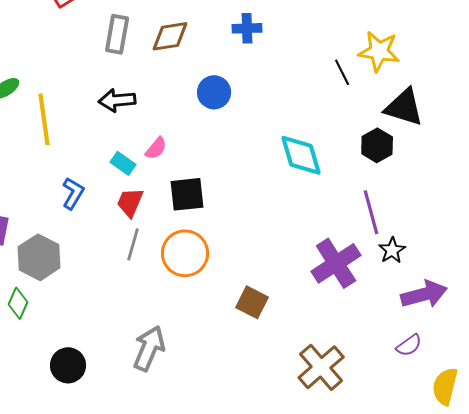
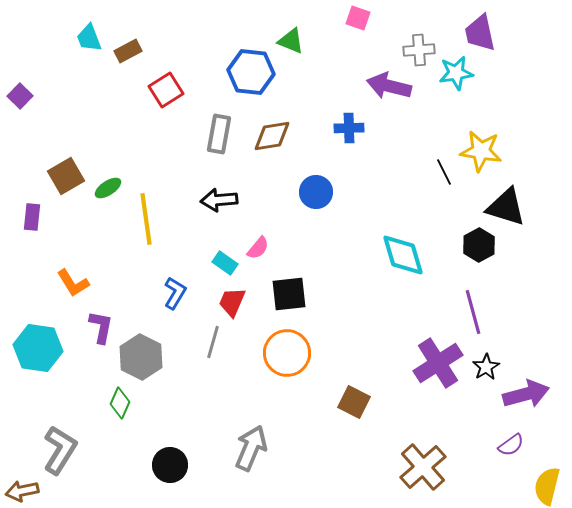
gray line: (133, 244) -> (213, 342), moved
black star: (392, 250) -> (486, 367), moved

